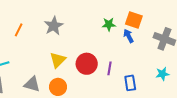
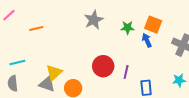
gray star: (54, 26) -> (94, 20), moved
orange line: (19, 30) -> (36, 29), turned 48
yellow triangle: (58, 60) -> (54, 72), moved

